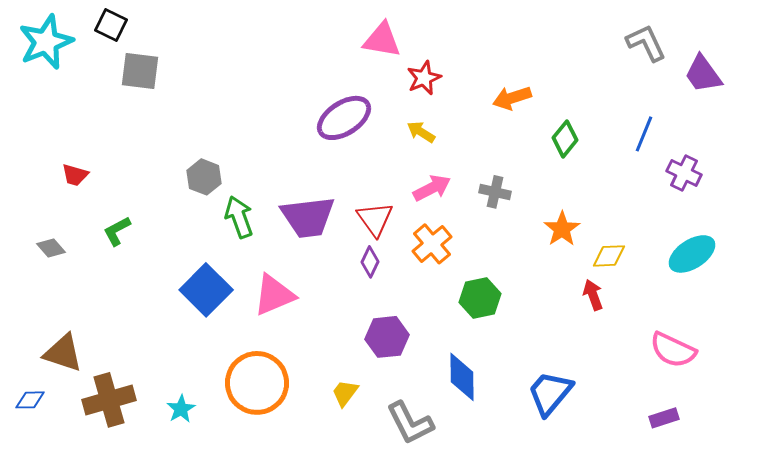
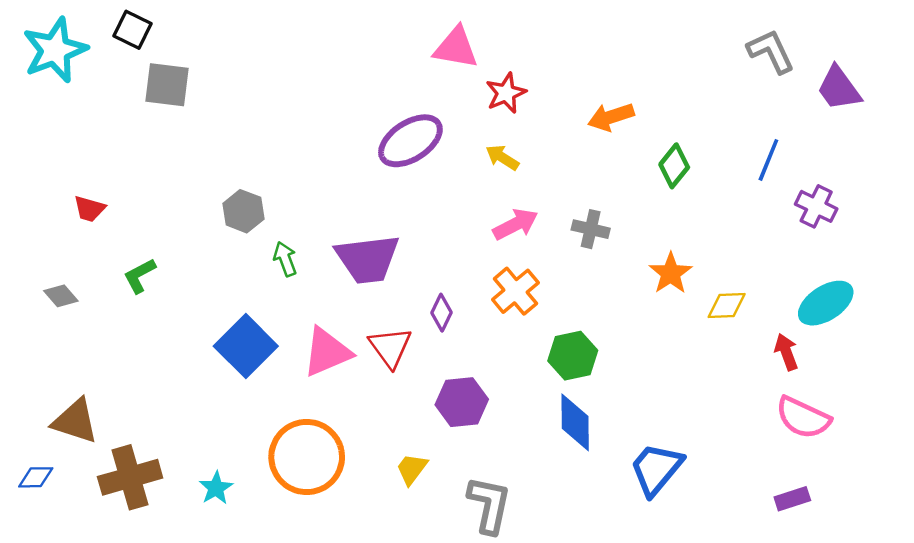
green arrow: (239, 217) -> (285, 259), size x0.7
red triangle: (375, 219) -> (390, 347), moved
red arrow: (593, 295) -> (786, 352), moved
blue diamond: (462, 377) -> (575, 422), moved
gray L-shape: (410, 423) -> (489, 505), turned -141

